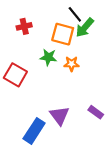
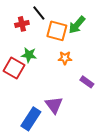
black line: (75, 14) -> (39, 13), moved
green star: (48, 57) -> (29, 55), moved
purple rectangle: (96, 112) -> (87, 82), moved

